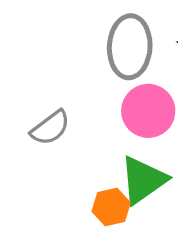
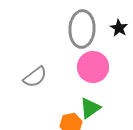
green triangle: (143, 180) -> (90, 108), size x0.7

